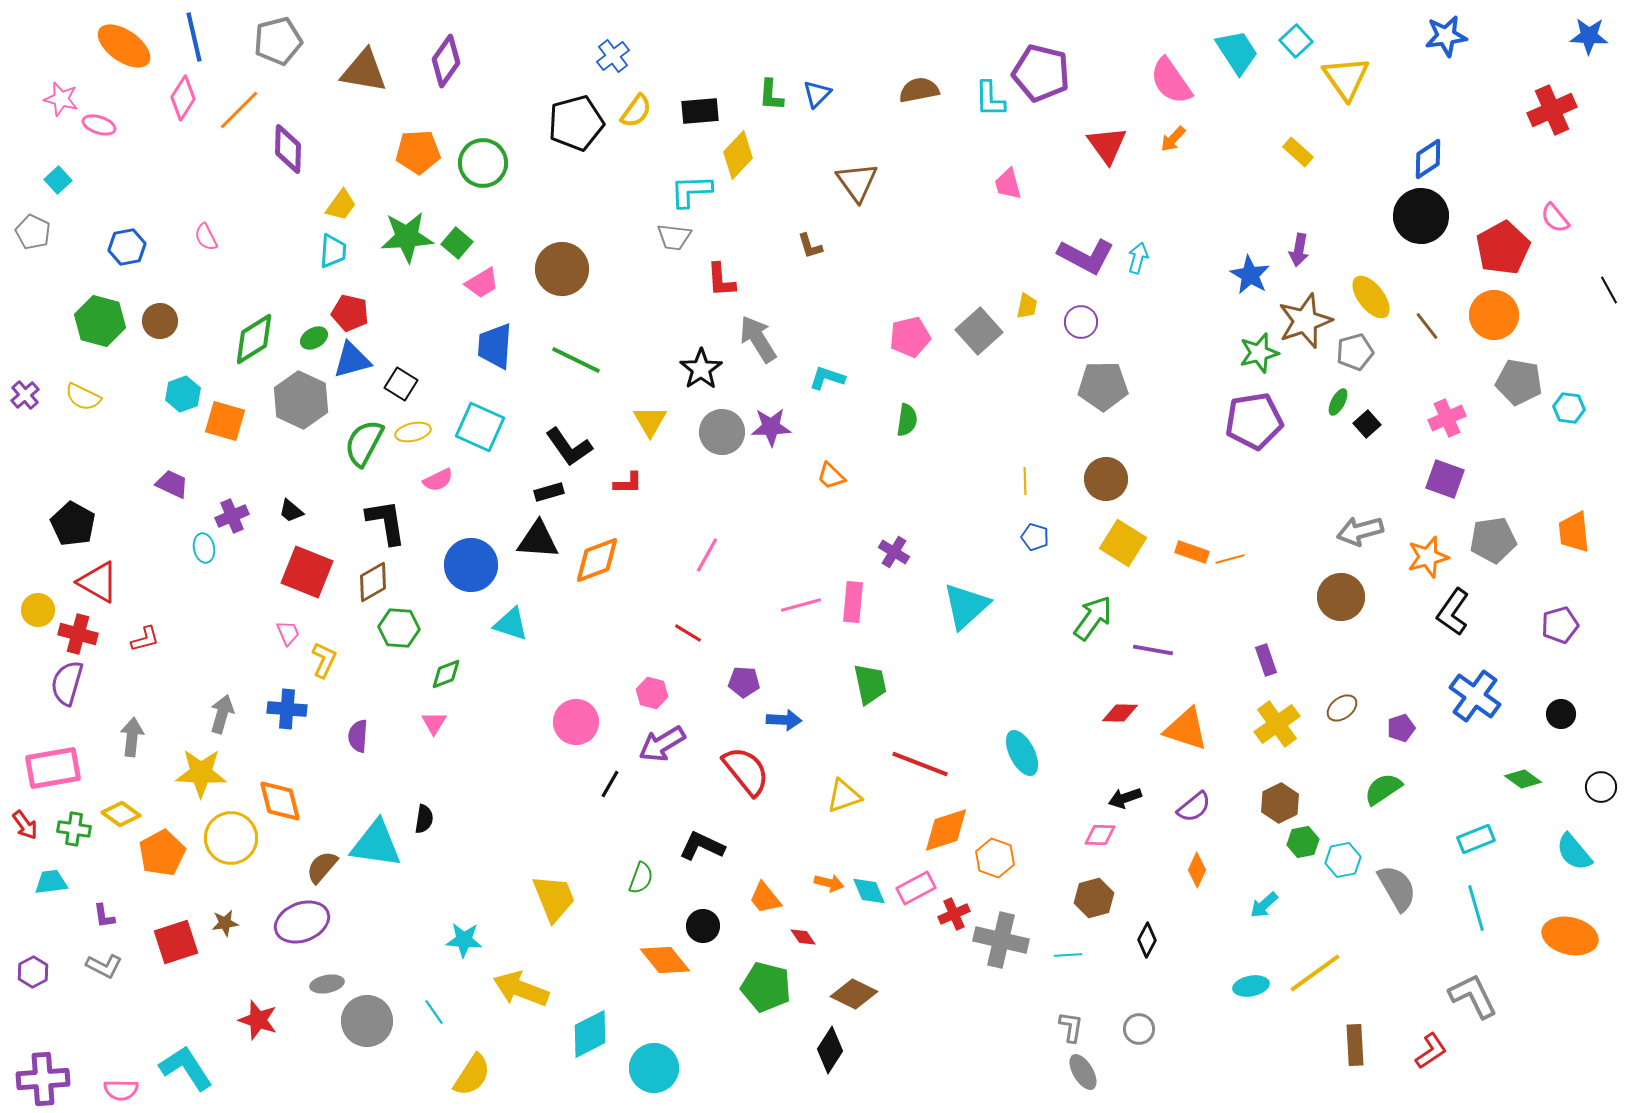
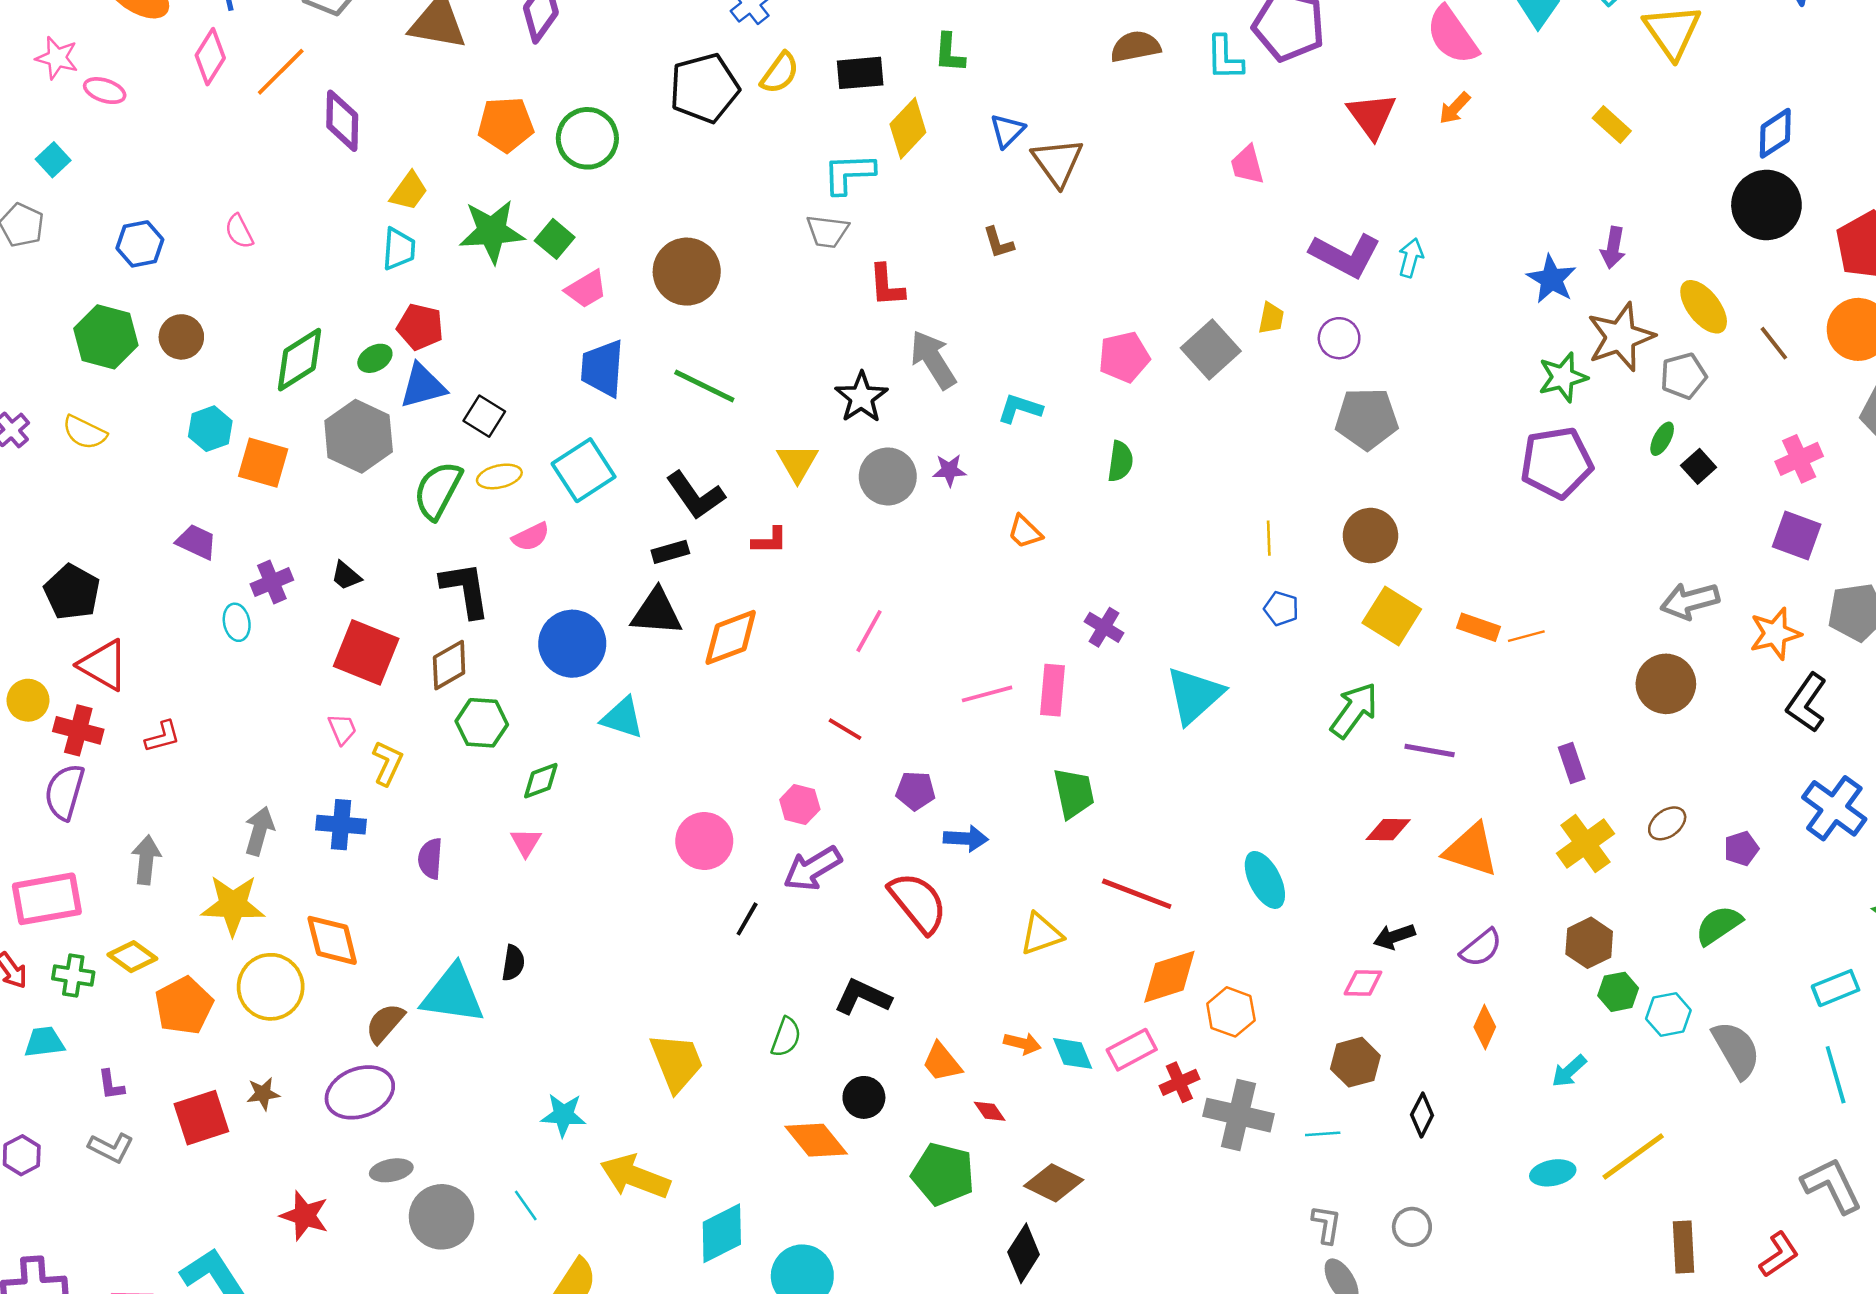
blue triangle: (817, 94) -> (1007, 131), moved
cyan square: (480, 427) -> (584, 470), turned 33
purple star: (771, 427) -> (949, 470), size x0.7

